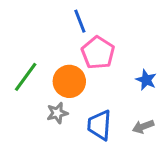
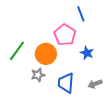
blue line: (80, 21) -> (81, 14), moved
blue star: (146, 80) -> (87, 53), moved

